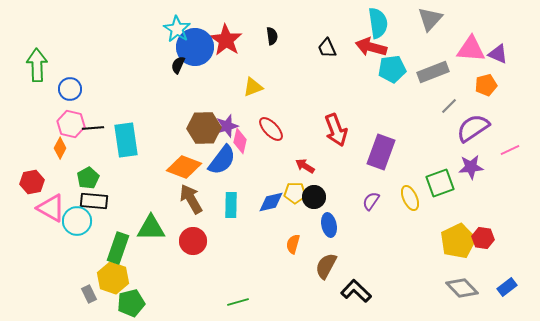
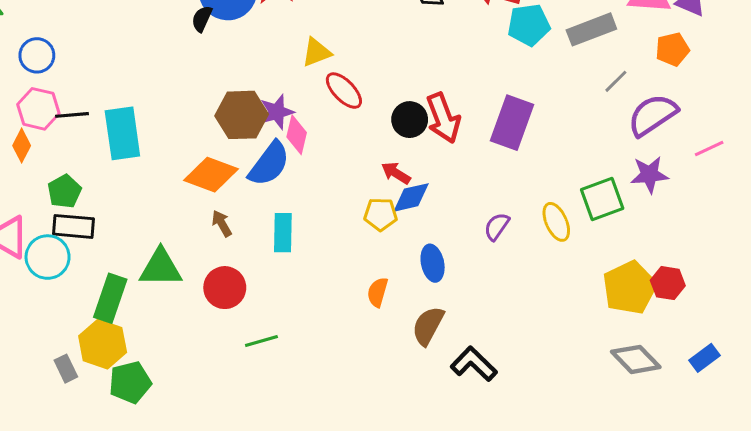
red ellipse: (271, 129) -> (344, 91), moved
purple rectangle: (381, 152) -> (512, 123), moved
black circle: (314, 197) -> (410, 120), moved
brown arrow: (191, 199) -> (222, 223), size x0.6
blue diamond: (271, 202) -> (411, 197), moved
green line: (238, 302) -> (261, 341), moved

